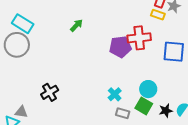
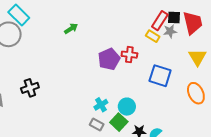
red cross: (139, 38) -> (129, 55), size x0.7
purple pentagon: (120, 47) -> (109, 59), turned -30
cyan cross: (115, 94) -> (101, 105), moved

